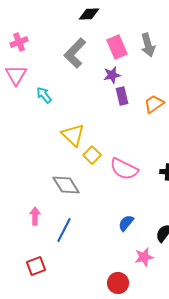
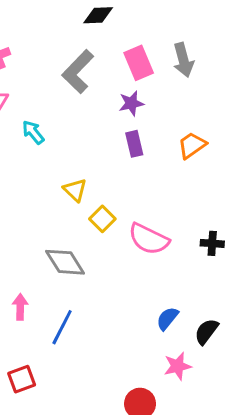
purple rectangle: (122, 96) -> (134, 144), moved
yellow triangle: (73, 135) -> (75, 190), size x0.7
blue semicircle: (126, 223) -> (167, 318), moved

